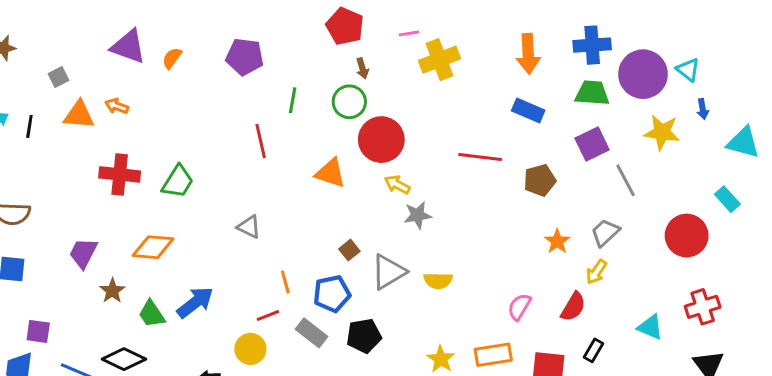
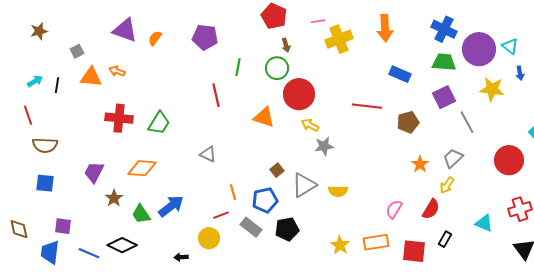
blue cross: (592, 45) -> (444, 29), turned 30
orange arrow: (528, 54) -> (385, 28), moved

